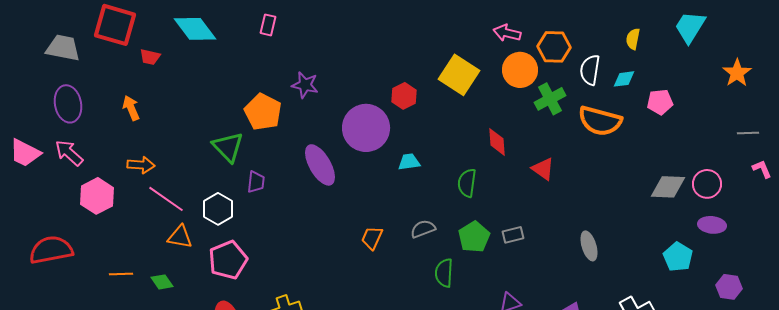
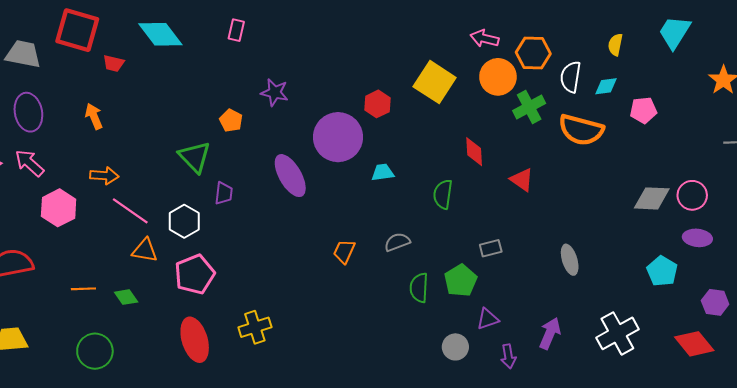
orange pentagon: (263, 112) -> (231, 121), size x0.6
green pentagon: (474, 237) -> (461, 280), moved

